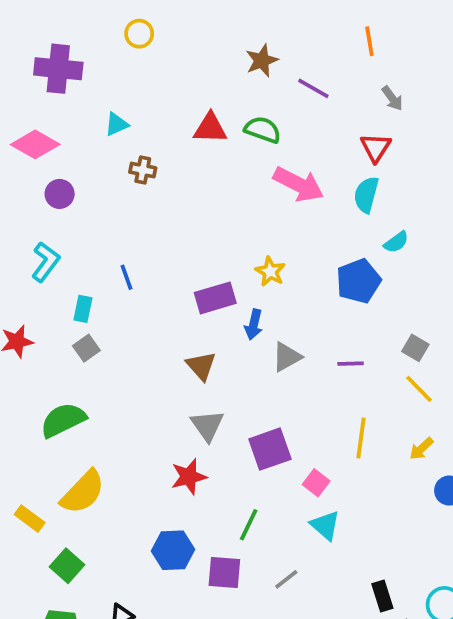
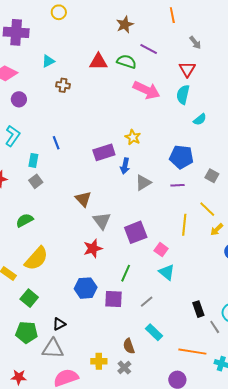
orange line: (369, 41) -> (172, 15), moved
purple line: (313, 88) -> (149, 49), moved
blue pentagon: (358, 281) -> (181, 157), moved, turned 30
brown triangle: (201, 366) -> (83, 199), moved
yellow line: (419, 389) -> (207, 209), moved
green semicircle: (63, 420) -> (25, 220), size x0.7

